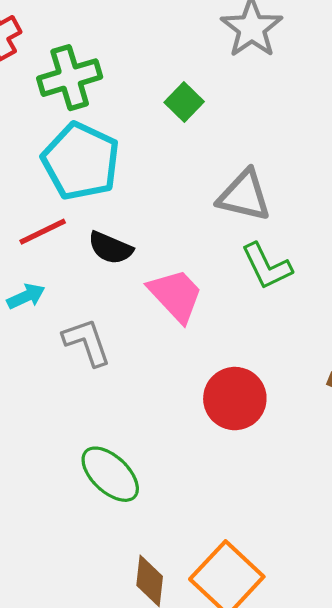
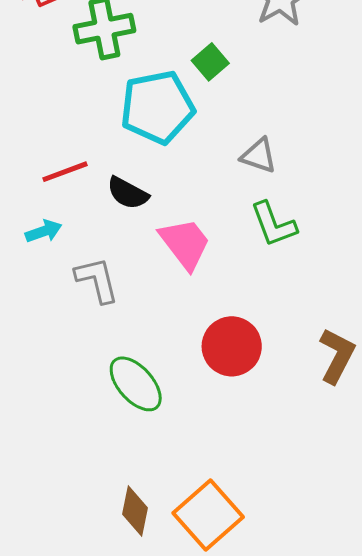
cyan pentagon: (81, 161) -> (157, 107), moved, turned 30
gray triangle: (244, 196) -> (259, 156), size x0.7
green ellipse: (110, 474) -> (136, 384), moved

